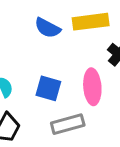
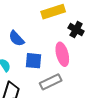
blue semicircle: (48, 28) -> (16, 38), moved, turned 30

